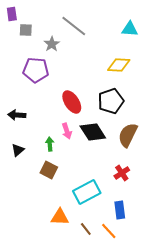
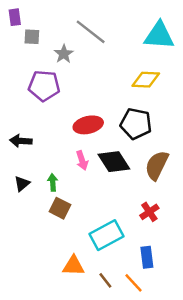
cyan triangle: (130, 29) -> (159, 35), size x1.5
black pentagon: (111, 101) -> (136, 124), turned 30
red ellipse: (72, 102) -> (88, 125), turned -70
green arrow: (50, 144) -> (53, 182), moved

